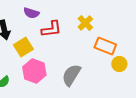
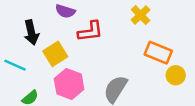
yellow cross: (85, 23) -> (141, 15), moved

